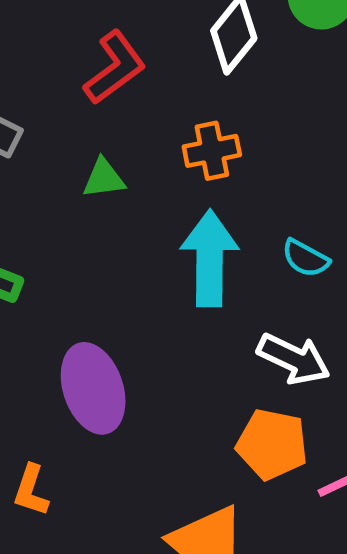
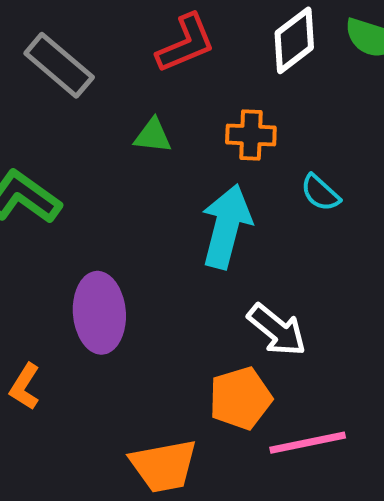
cyan semicircle: (306, 258) -> (320, 193), moved
orange pentagon: (272, 444) -> (240, 398), turned 30

